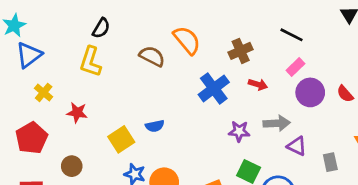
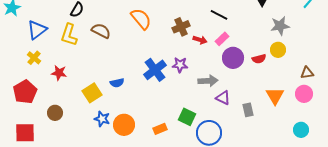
blue triangle: (29, 55) -> (37, 30), moved
brown semicircle: (152, 56) -> (101, 31), moved
red arrow: (258, 84) -> (200, 40), moved
blue cross: (214, 88) -> (155, 70), moved
red semicircle: (345, 94) -> (259, 59), turned -64
purple star: (239, 131) -> (180, 65), moved

